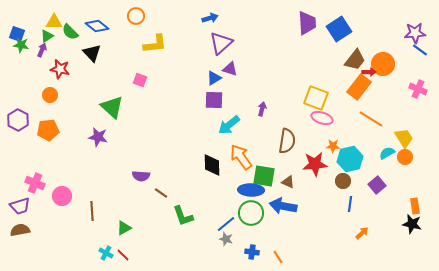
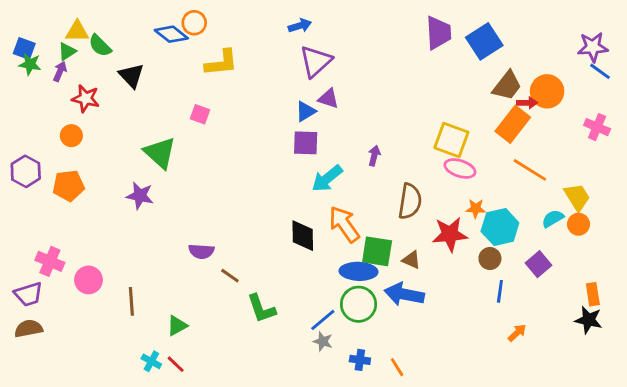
blue diamond: (97, 26) -> (171, 34), moved

